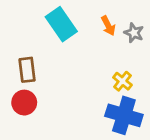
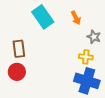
gray star: (134, 33) -> (94, 37), moved
yellow cross: (122, 81) -> (86, 57), turned -32

